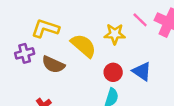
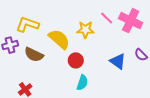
blue triangle: (142, 71) -> (118, 61), moved
red circle: (113, 72) -> (76, 60), moved

